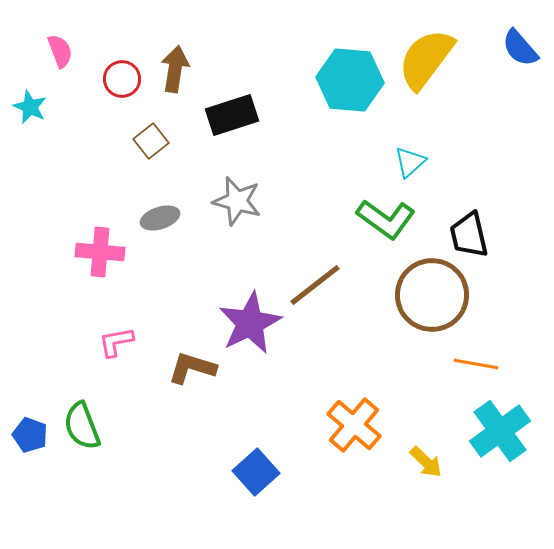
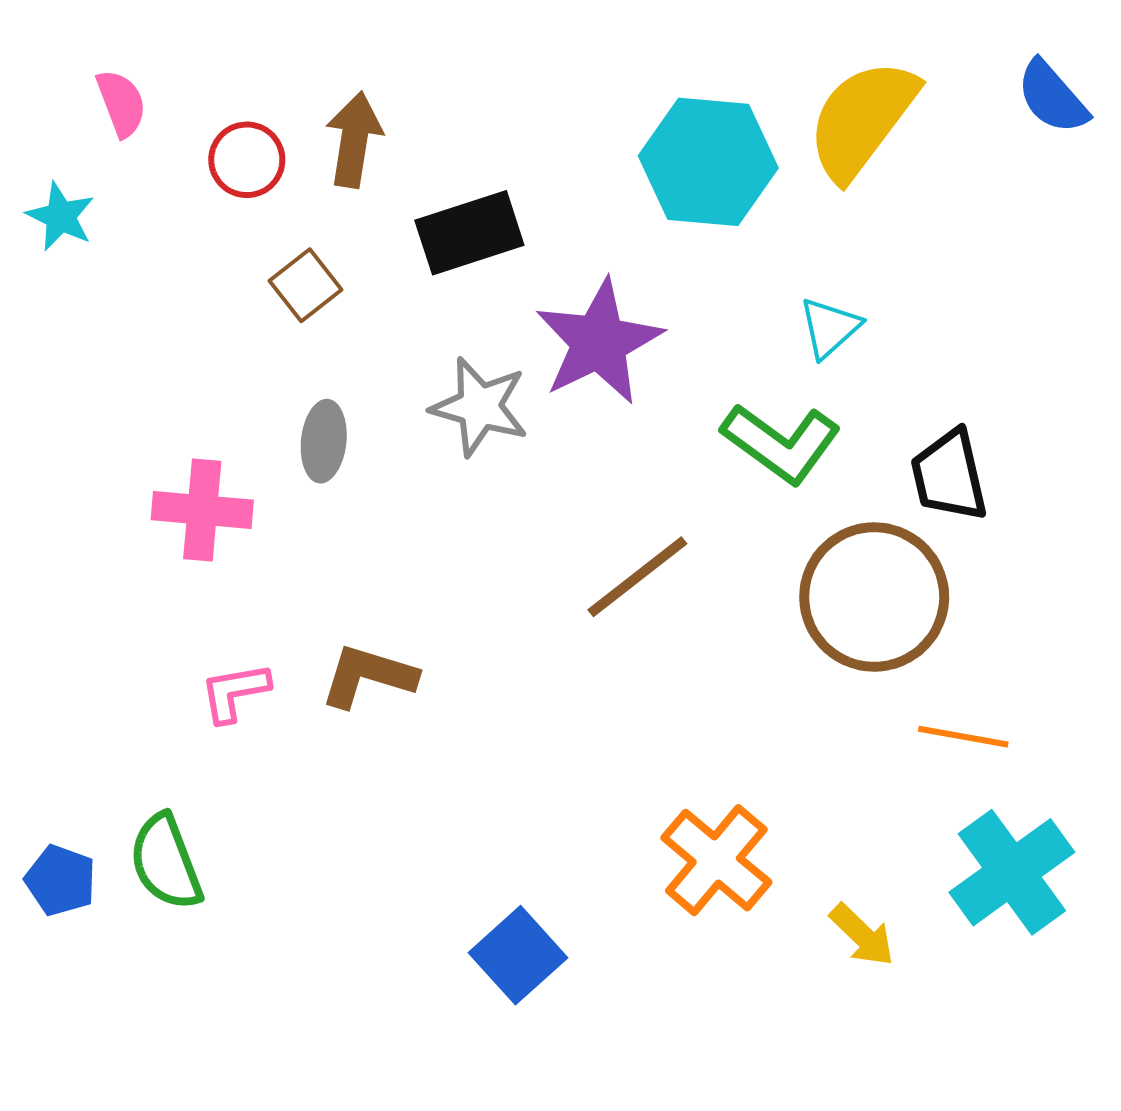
gray ellipse: (160, 218) -> (324, 441), turned -66
purple star: (250, 323) -> (599, 342), moved
brown L-shape: (192, 368) -> (368, 676), moved

